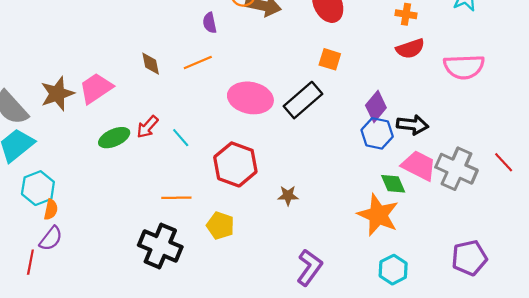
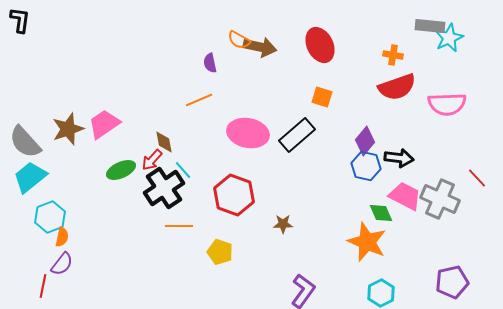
red semicircle: (410, 49) -> (397, 87), size x1.4
brown diamond: (151, 64) -> (164, 142), moved
red line: (504, 162) -> (477, 178), moved
black cross: (160, 246) -> (164, 188), moved, turned 33

